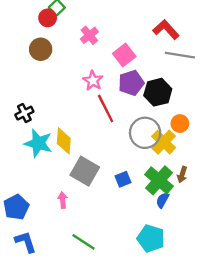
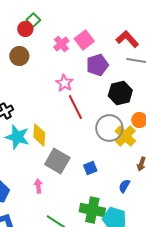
pink square: (124, 55) -> (84, 40), moved
purple pentagon: (131, 83) -> (97, 65), moved
green cross: (159, 180) -> (92, 210), moved, turned -30

